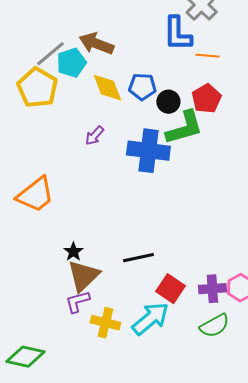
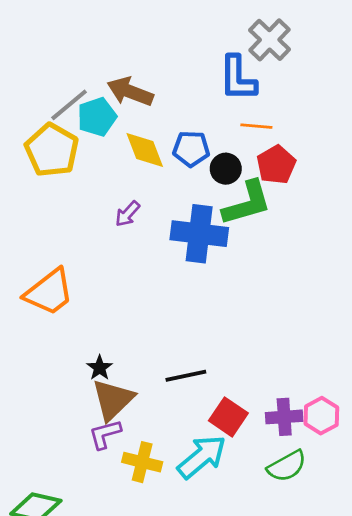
orange line: (207, 56) -> (256, 126), moved

